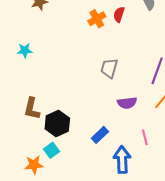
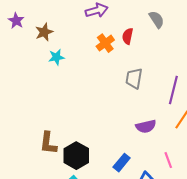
cyan star: (25, 50) -> (56, 57), moved
gray trapezoid: (109, 68) -> (134, 78), moved

